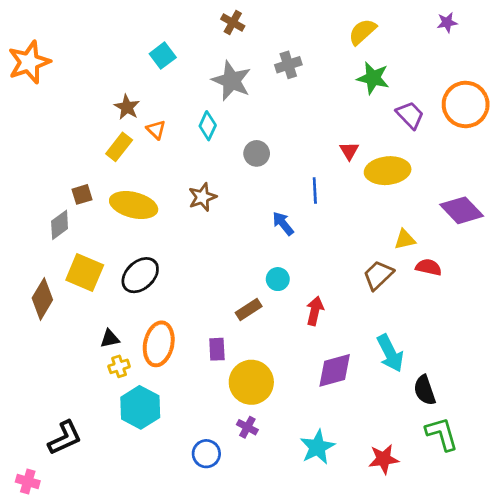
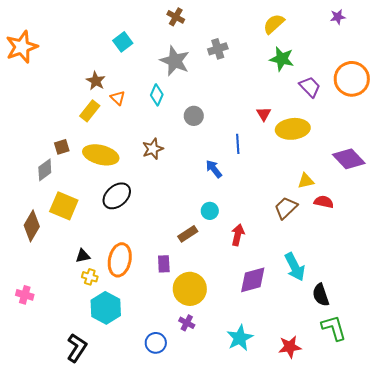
black ellipse: (140, 275) -> (117, 196), moved
yellow cross: (119, 366) -> (90, 277), turned 35
black L-shape: (65, 438) -> (77, 348), moved, turned -32
pink cross: (28, 481) -> (25, 295), moved

